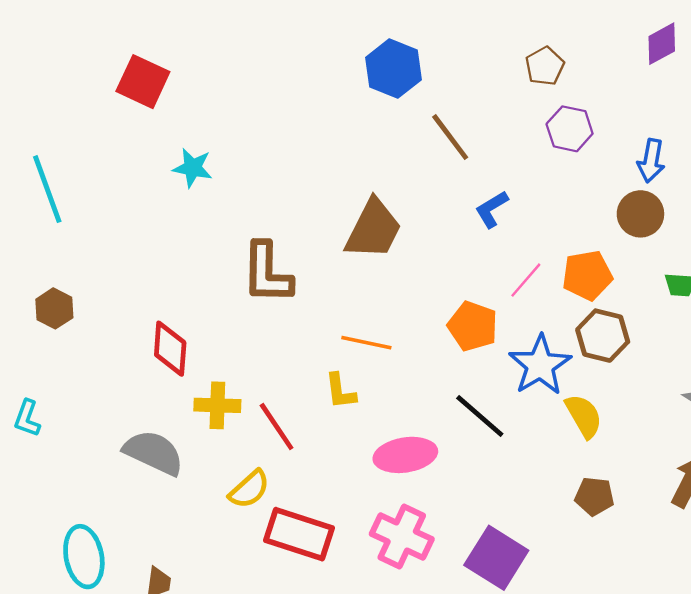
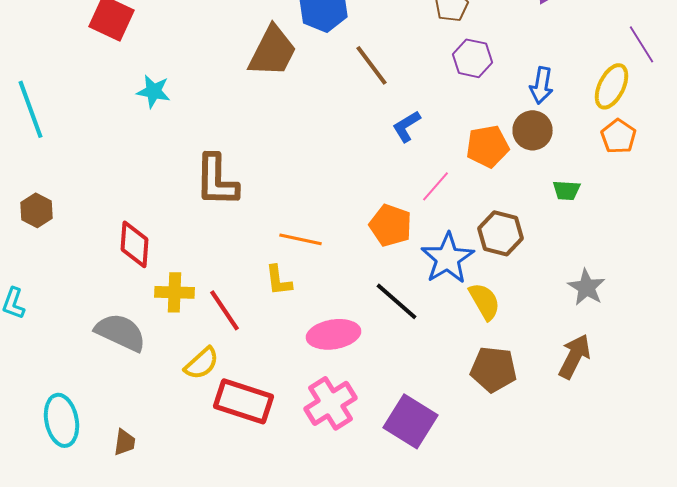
brown trapezoid: (373, 229) -> (272, 51), moved
orange pentagon: (587, 275) -> (488, 146), moved
brown pentagon: (594, 496) -> (494, 369), size x1.4
pink cross: (402, 536) -> (330, 403), turned 33

